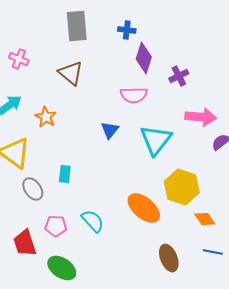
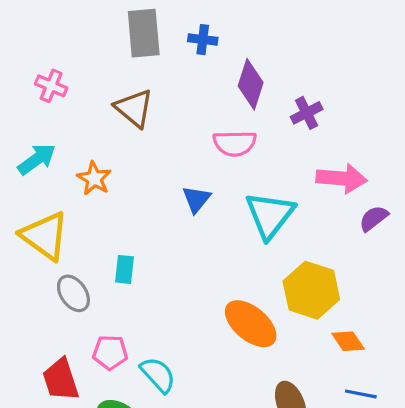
blue cross: (127, 30) -> (203, 40), moved
cyan semicircle: (93, 221) -> (158, 375), moved

